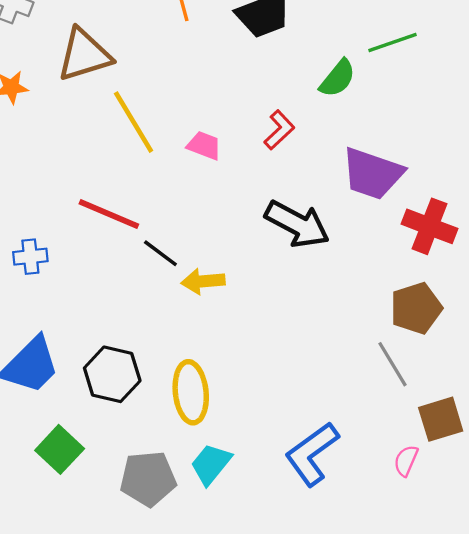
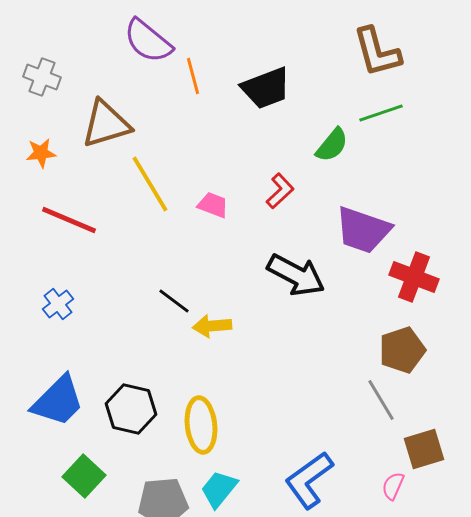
red line: (109, 214) -> (69, 220), moved
blue cross: (30, 257) -> (58, 304), turned -32

